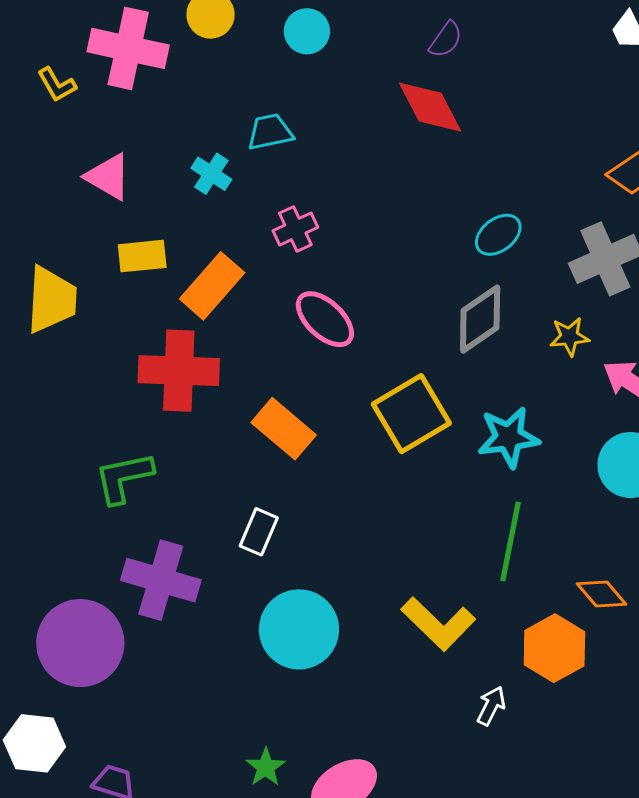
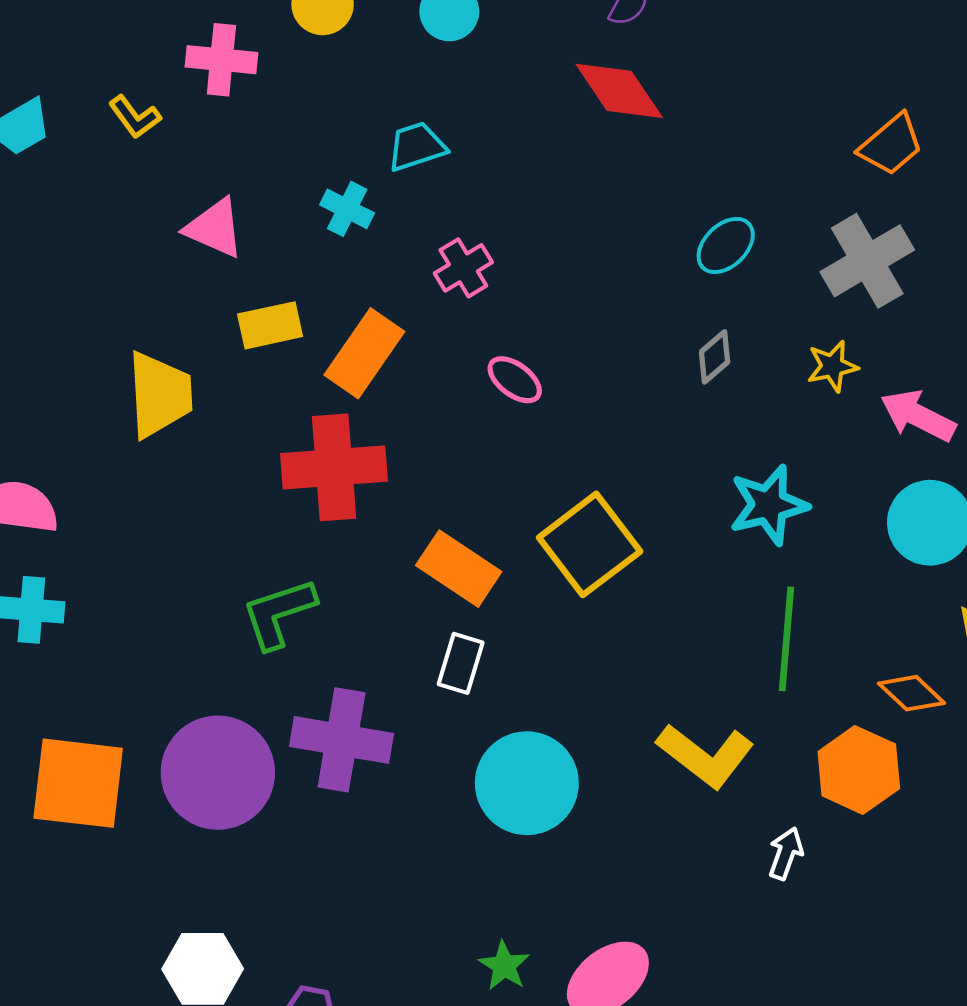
pink cross: (128, 48) -> (221, 60), size x0.7
pink ellipse: (325, 319) -> (515, 380), size x0.7
gray diamond: (480, 319) -> (715, 357), size x0.6
yellow square: (411, 414) -> (590, 544), moved
orange rectangle: (284, 429) -> (459, 569), moved
purple circle: (80, 643) -> (218, 773), moved

